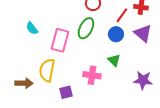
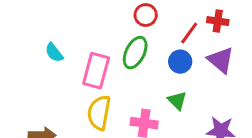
yellow semicircle: (47, 70) -> (99, 113), moved

